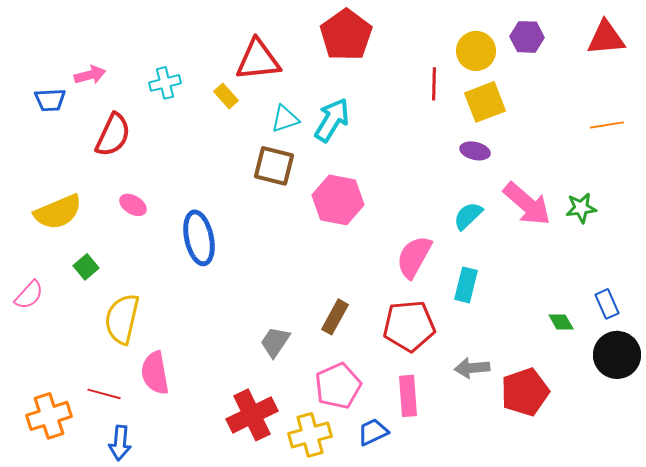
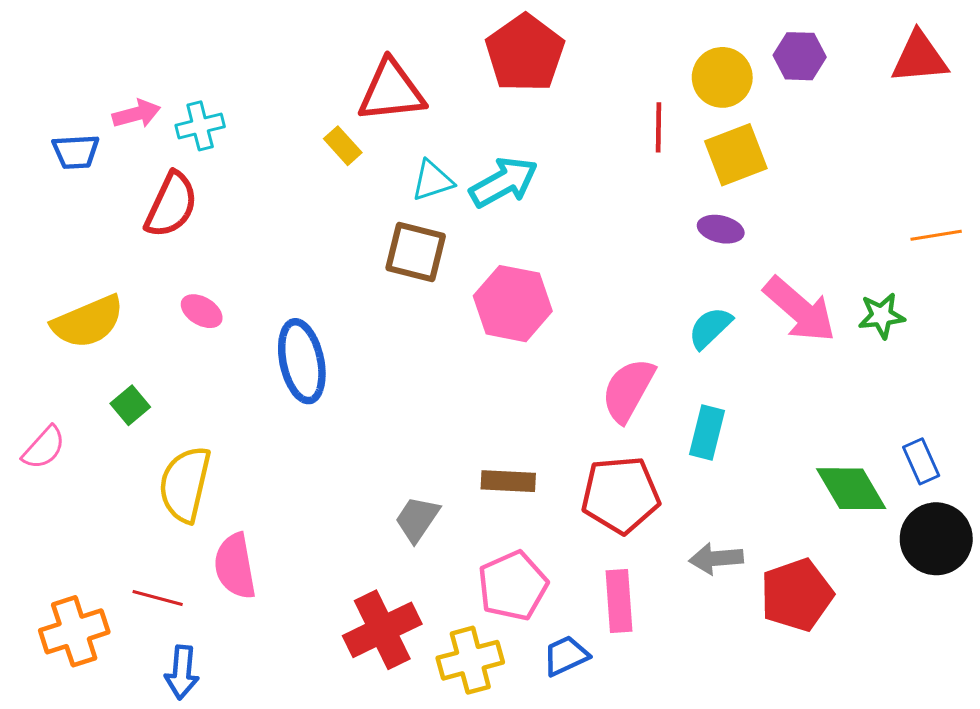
cyan cross: (165, 83) -> (200, 126), moved
cyan arrow: (332, 120) -> (504, 182), turned 30
orange line: (607, 125) -> (936, 235), moved
brown rectangle: (335, 317) -> (508, 481), turned 64
green diamond: (561, 322) -> (851, 489), size x1.8

